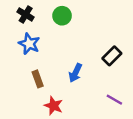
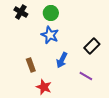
blue star: (29, 44) -> (50, 35), moved
purple line: (114, 100) -> (86, 76), moved

